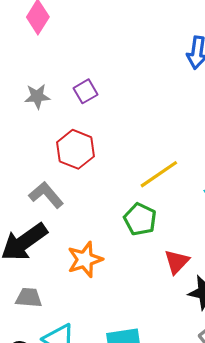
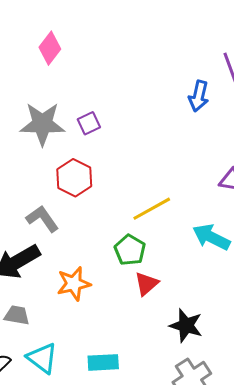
gray star: (37, 96) -> (42, 124), size x1.8
red triangle: (177, 262) -> (146, 284), moved

